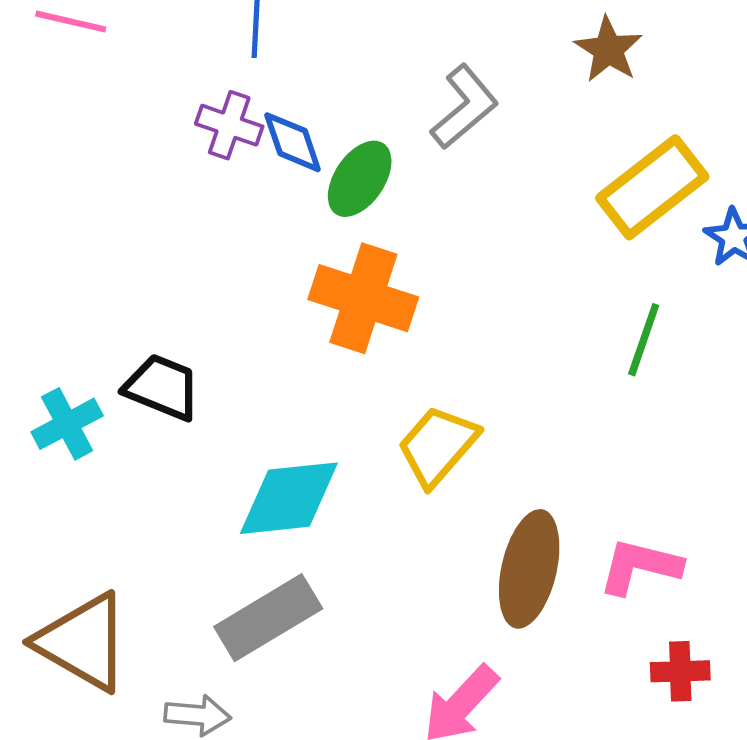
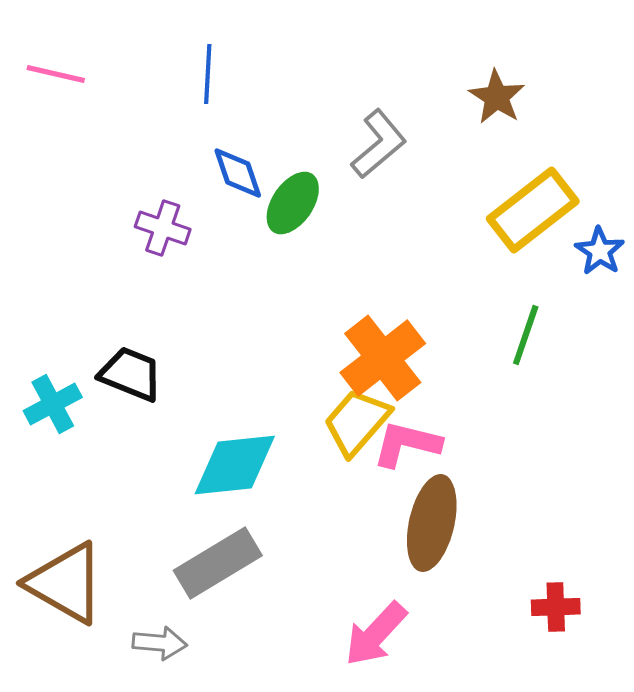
purple cross: (229, 125) -> (163, 228), moved
orange cross: (363, 298) -> (383, 358), moved, turned 34
pink L-shape: (640, 566) -> (407, 444), moved

